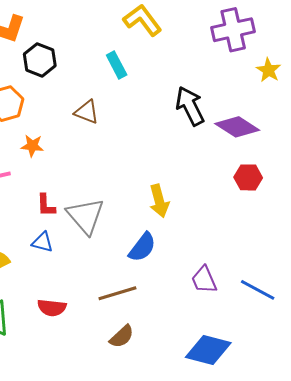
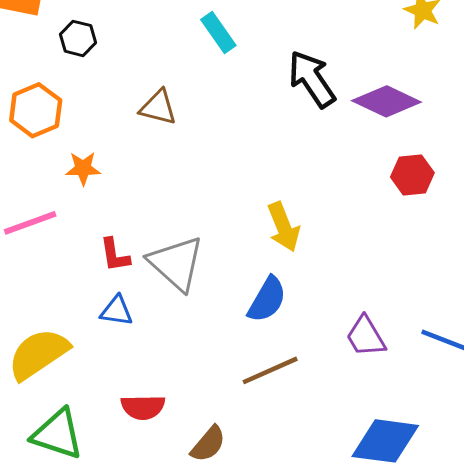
black hexagon: (40, 60) -> (78, 38), size x0.7
cyan rectangle: (117, 65) -> (218, 32), moved
brown line: (117, 293) -> (270, 370), moved
brown semicircle: (122, 336) -> (208, 444), moved

